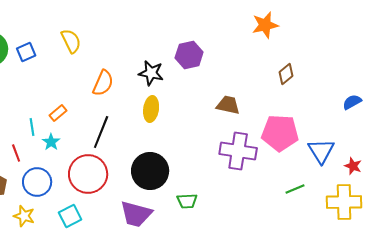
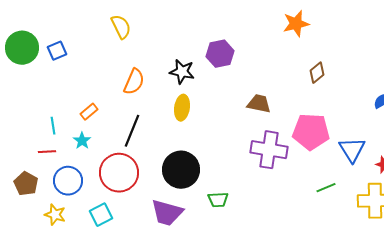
yellow semicircle: (71, 41) -> (121, 27), moved
cyan line: (32, 127) -> (53, 126), moved
red line: (16, 153) -> (47, 152), turned -72

